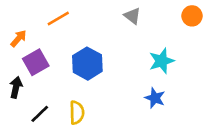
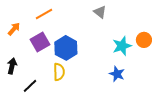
orange circle: (192, 16) -> (144, 40), moved
purple square: (36, 62) -> (40, 42), moved
yellow semicircle: (77, 113) -> (59, 72), moved

